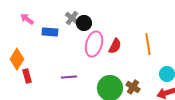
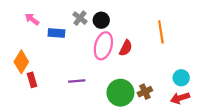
black circle: (84, 23) -> (101, 20), moved
orange line: (148, 44) -> (161, 32), moved
brown cross: (133, 87) -> (145, 92), turned 32

